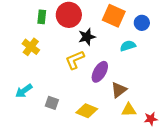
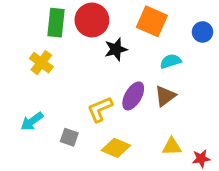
green rectangle: (42, 17) -> (56, 23), size x1.5
blue circle: (142, 23) -> (203, 32), moved
yellow L-shape: (75, 60) -> (100, 109), moved
brown triangle: (119, 90) -> (165, 96), moved

